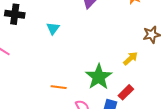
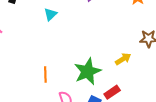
orange line: (59, 87) -> (45, 74), turned 70

